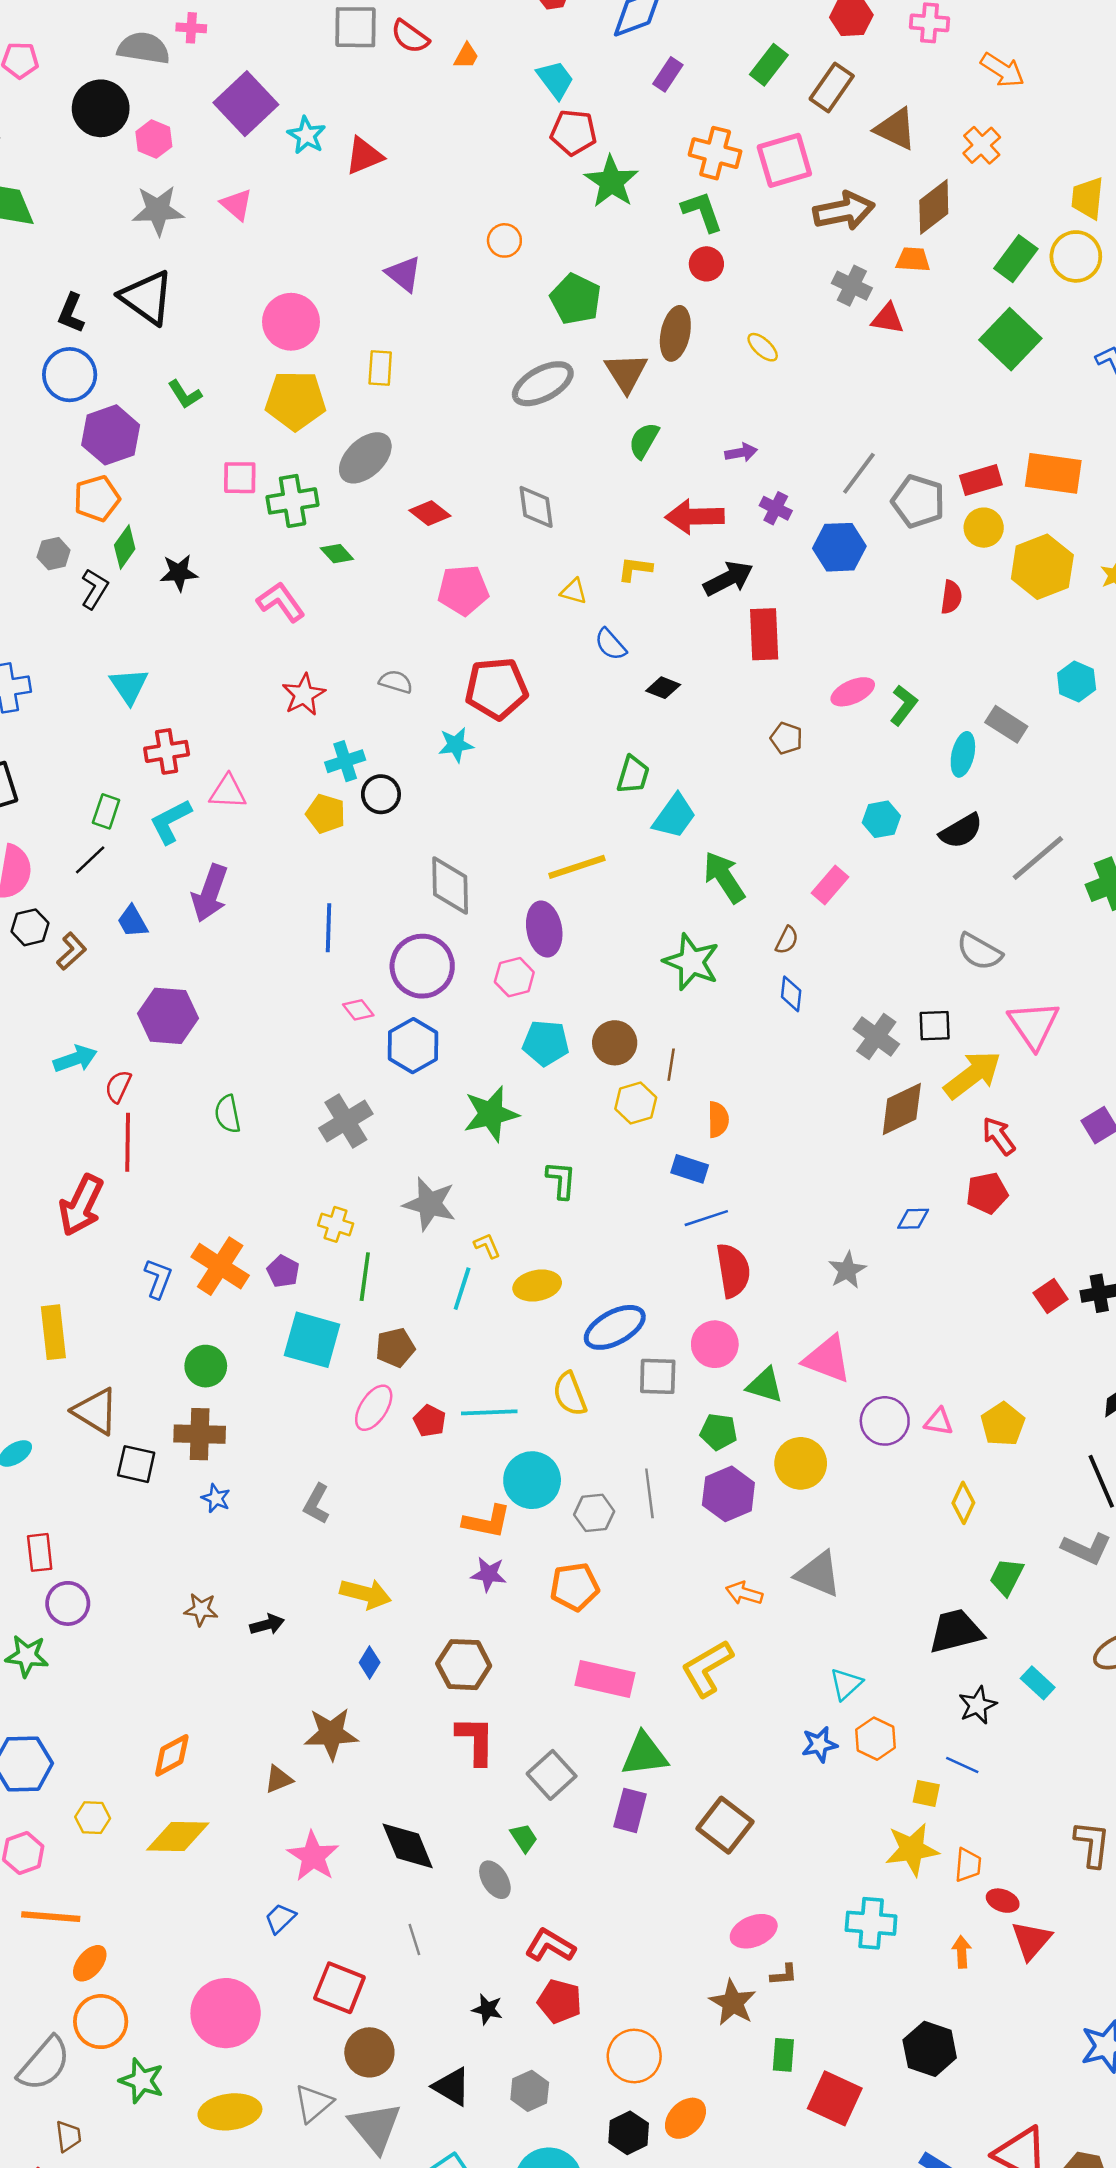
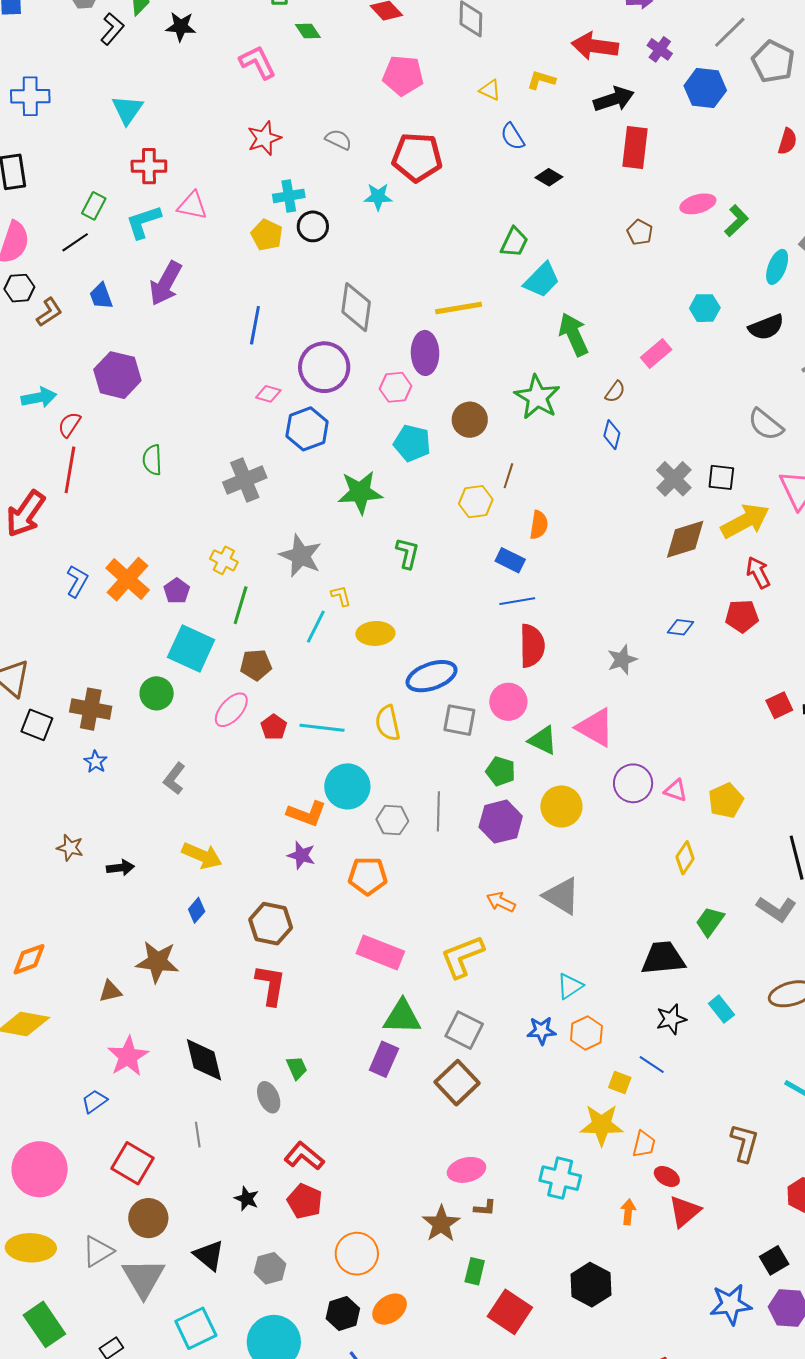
pink diamond: (358, 1010) -> (268, 394), turned -45
brown circle: (615, 1043) -> (470, 420), moved
green circle: (206, 1366) -> (157, 693), moved
gray square: (552, 1775) -> (464, 1030), moved, turned -30

